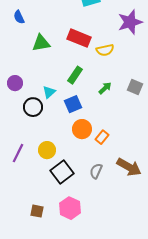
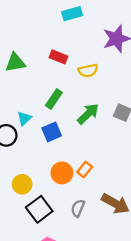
red rectangle: (79, 38) -> (59, 57), size x0.7
green arrow: (105, 88) -> (88, 114), size x1.5
orange circle: (82, 129) -> (62, 173), moved

